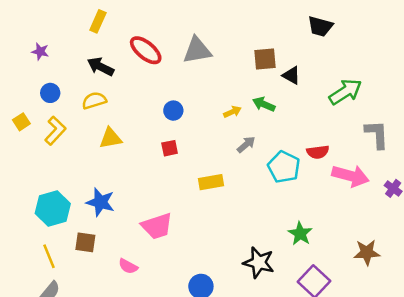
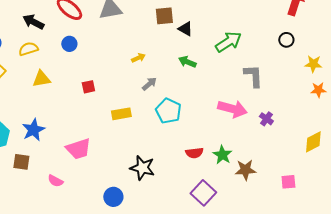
green arrow: (264, 104) -> (187, 62), moved
blue circle: (173, 111) -> (69, 44), moved
red semicircle: (318, 152) -> (194, 153), moved
cyan pentagon: (284, 167) -> (168, 111), moved
blue star: (100, 202) -> (33, 130), turned 30
green star: (300, 234) -> (222, 155), moved
black star: (259, 263) -> (142, 168), moved

